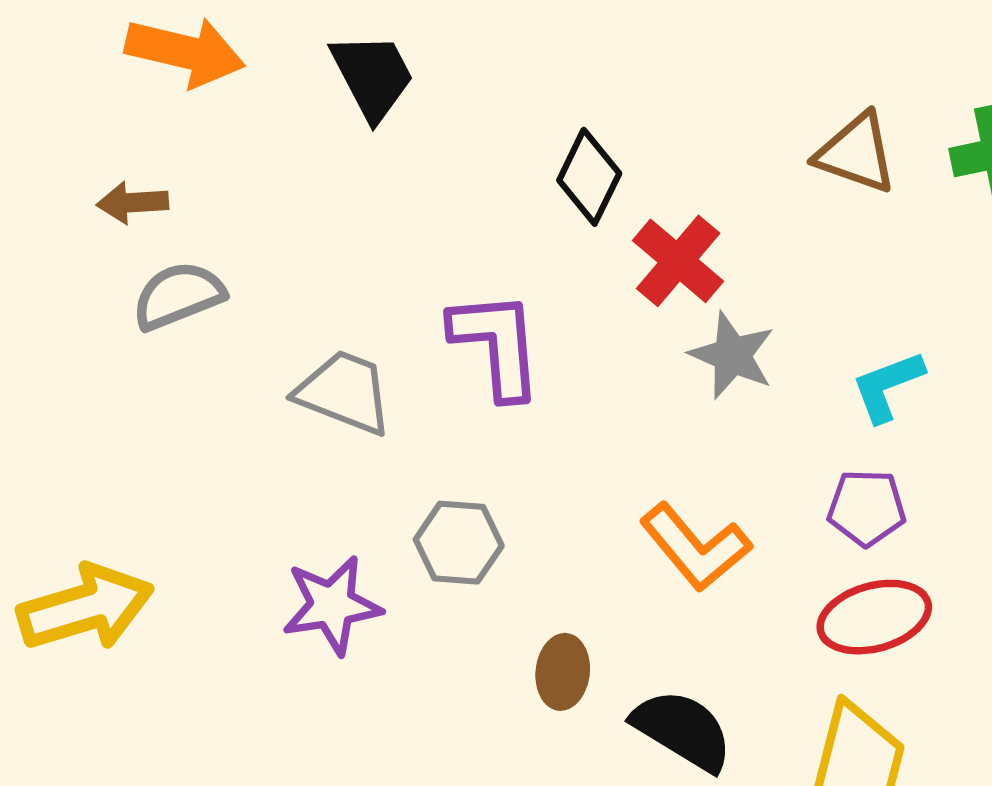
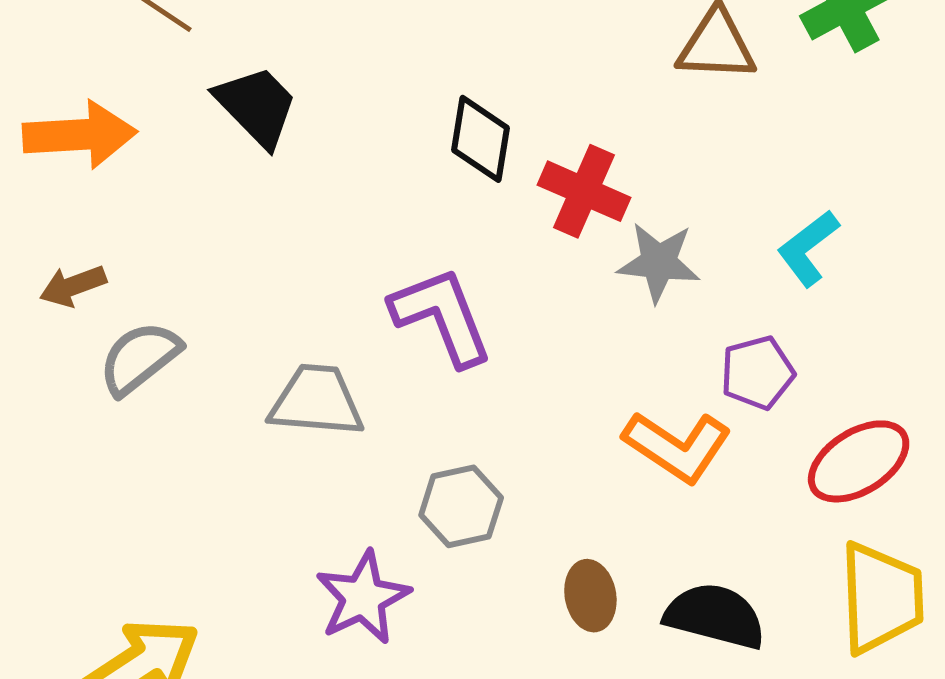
purple pentagon: (867, 508) -> (757, 373), moved

